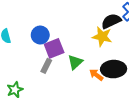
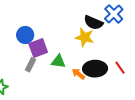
black semicircle: (111, 21) -> (93, 23), turned -132
green triangle: (75, 62) -> (58, 61), turned 49

